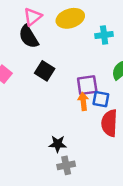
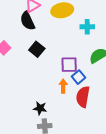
blue square: (101, 99) -> (78, 77), turned 32
orange arrow: (83, 101) -> (63, 86), moved

